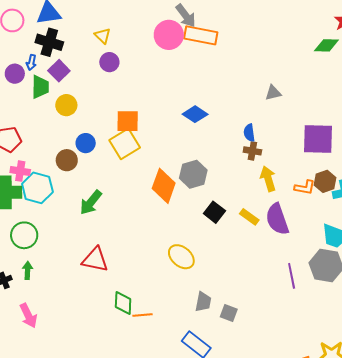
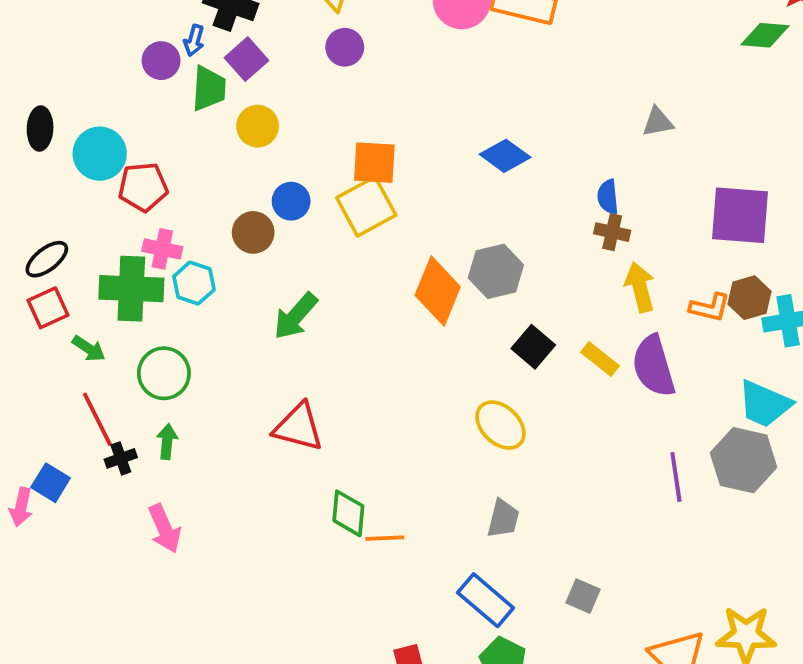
cyan hexagon: (37, 188) -> (194, 283), size x0.7
yellow ellipse: (181, 257) -> (500, 425), moved
gray square: (229, 313) -> (583, 596), moved

